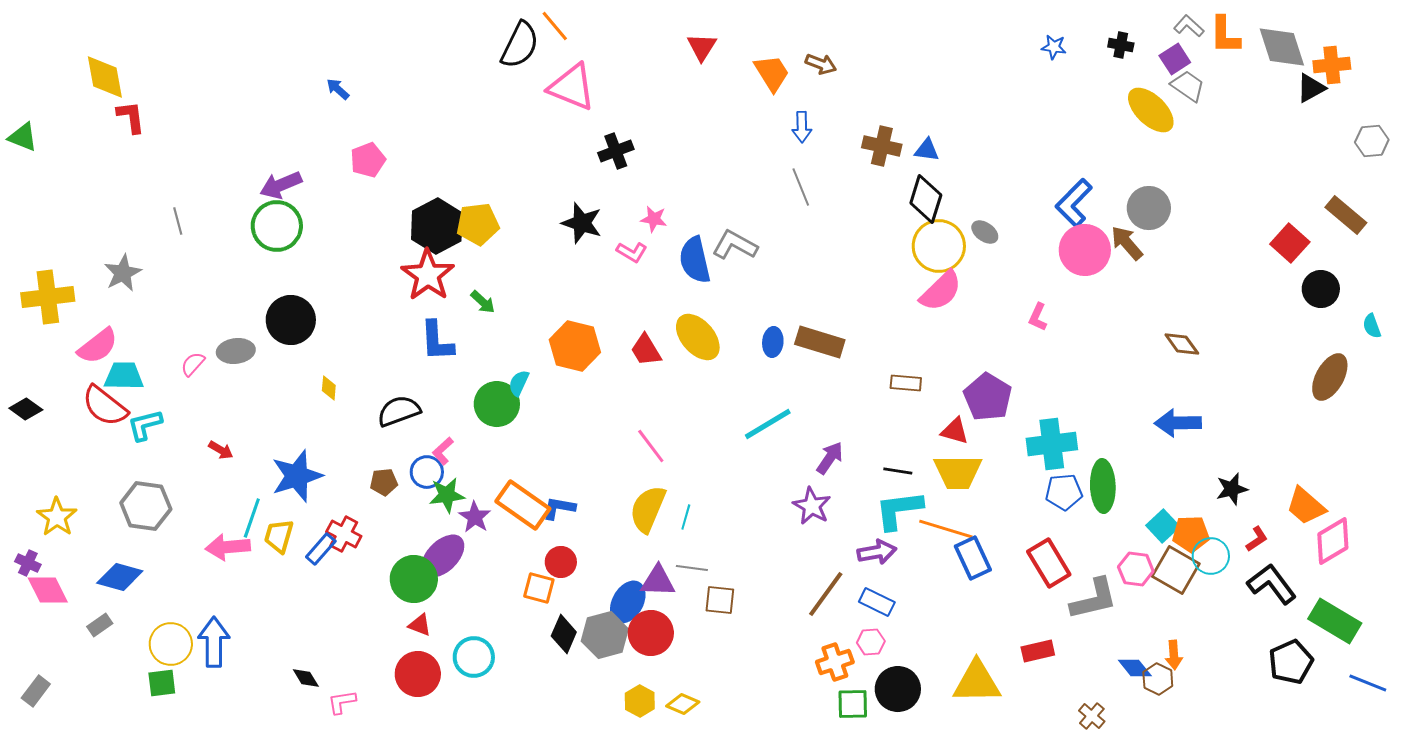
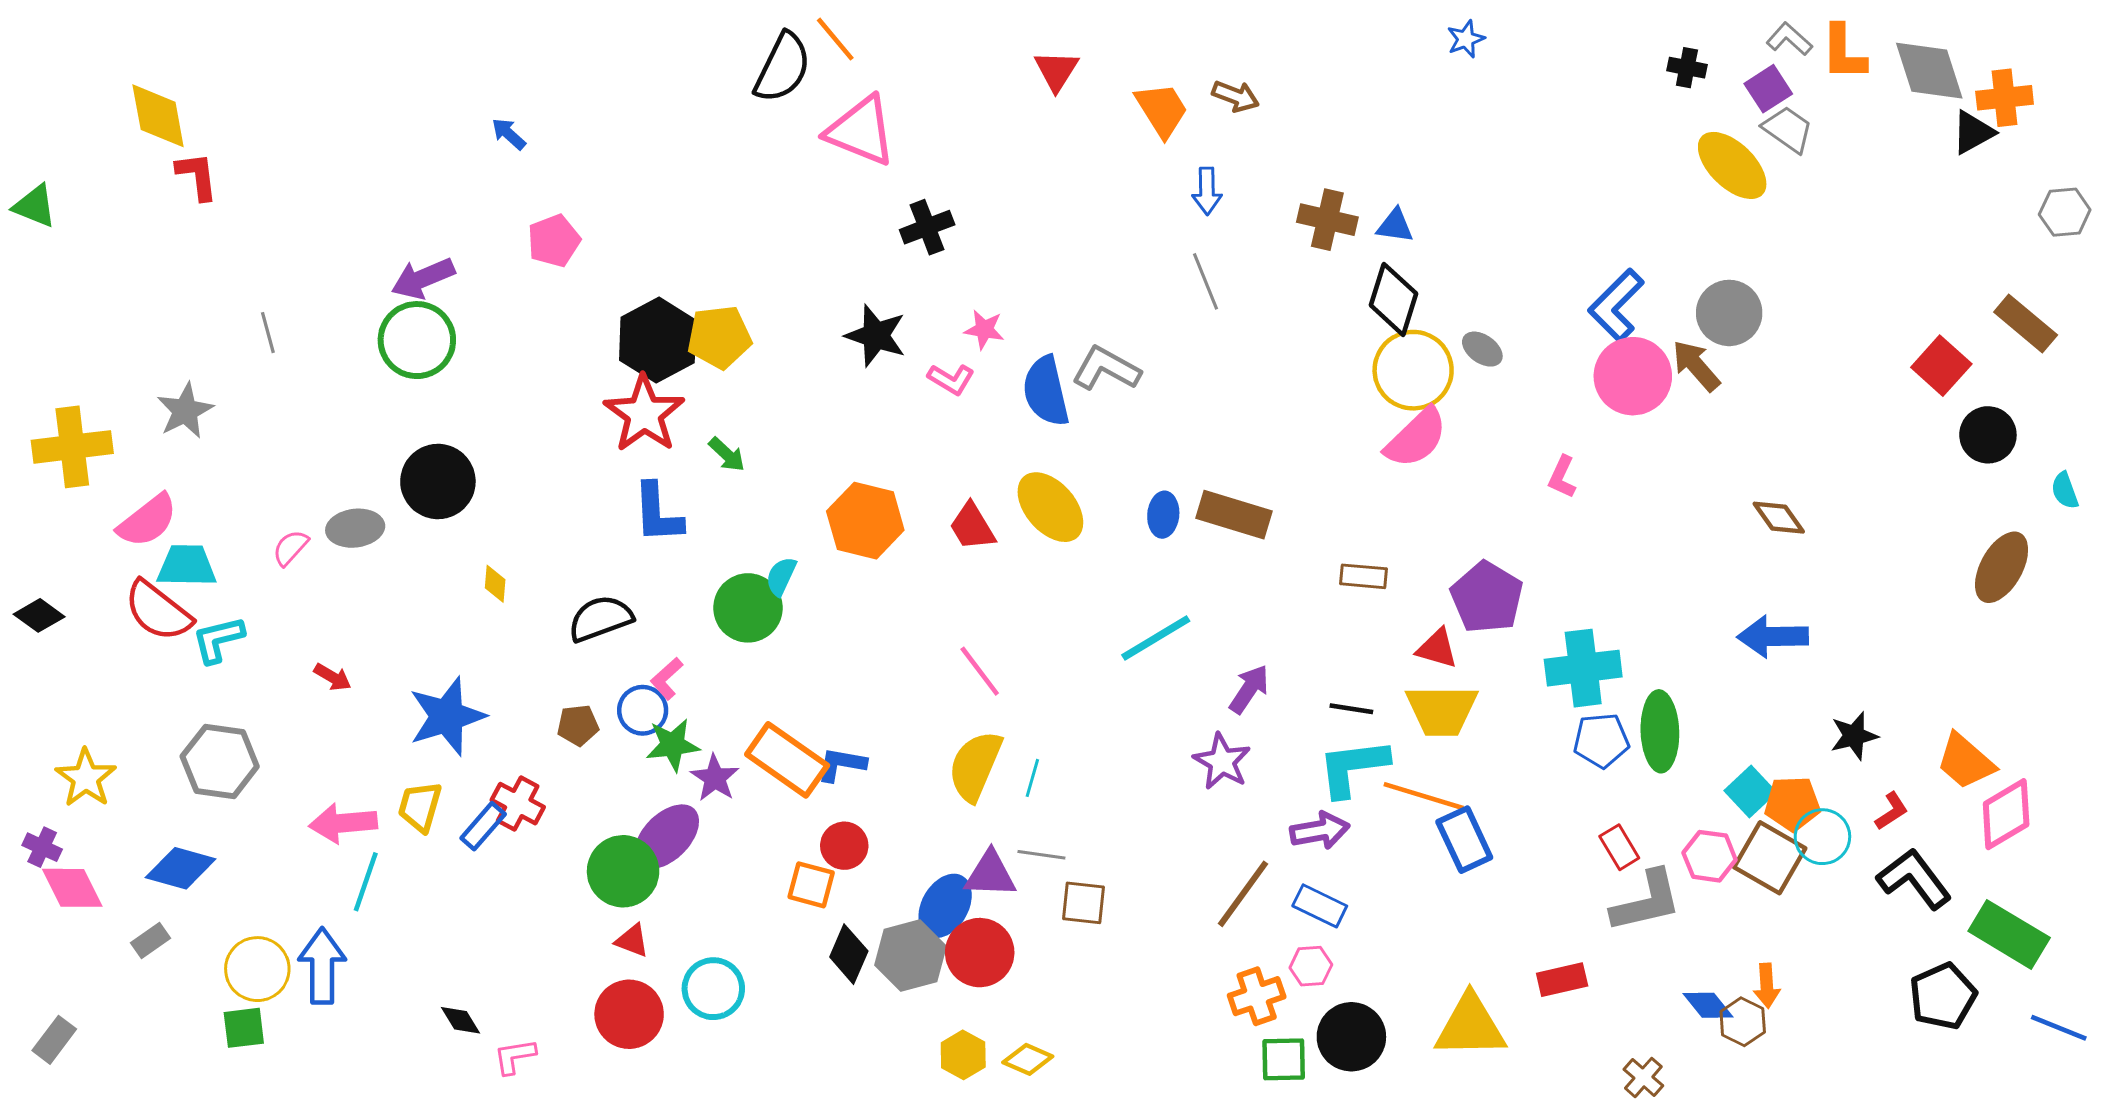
blue star: (1054, 47) -> (1466, 39), moved, turned -30
cyan line: (252, 518) -> (366, 882), moved
red rectangle: (1049, 563) -> (1619, 847), moved, size x0.6

